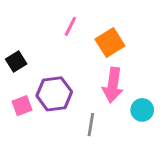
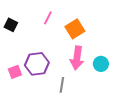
black square: (16, 62) -> (11, 25), moved, turned -32
cyan circle: (142, 110) -> (101, 64), moved

